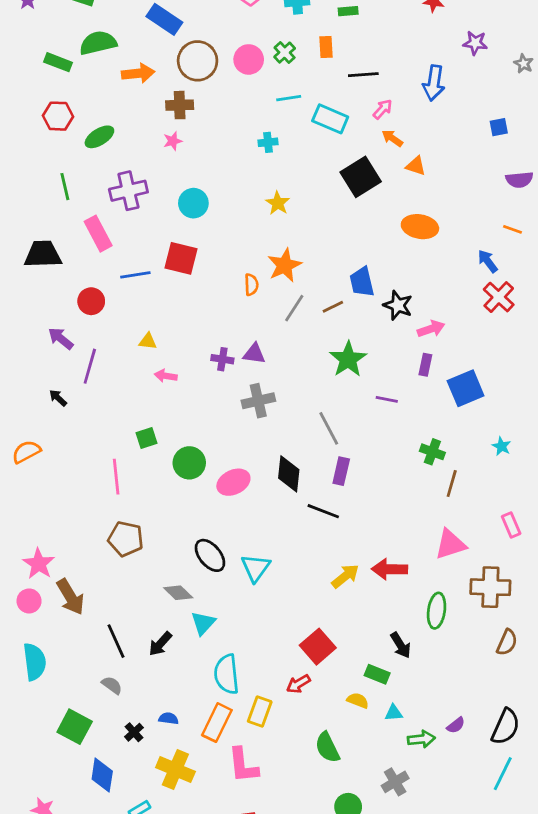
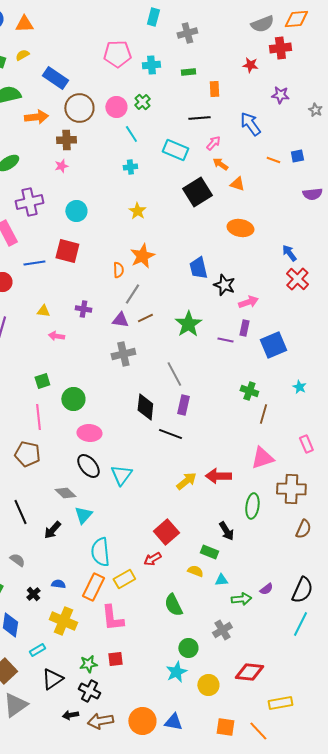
orange rectangle: (326, 47) -> (214, 89), moved
blue arrow: (434, 83) -> (250, 124), turned 135
cyan line: (289, 98) -> (131, 134), moved, turned 66
orange line: (512, 229) -> (273, 160), moved
brown line: (333, 307) -> (145, 318), moved
gray line: (294, 308) -> (132, 294), moved
purple cross: (222, 359) -> (83, 309), moved
purple line: (387, 399) -> (225, 340), moved
pink line: (116, 477) -> (38, 417), moved
pink ellipse: (233, 482) -> (89, 433), moved, turned 30
black line: (116, 641) -> (20, 512), moved
yellow rectangle: (260, 711) -> (124, 579), turned 40

